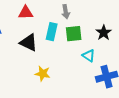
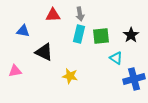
gray arrow: (66, 12) -> (80, 14), moved
black triangle: (29, 43) -> (44, 52), moved

